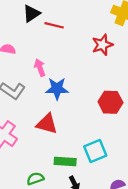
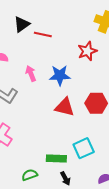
blue star: (57, 89) -> (60, 75), moved
red triangle: (47, 124) -> (65, 107), moved

